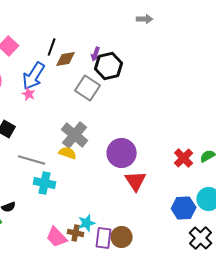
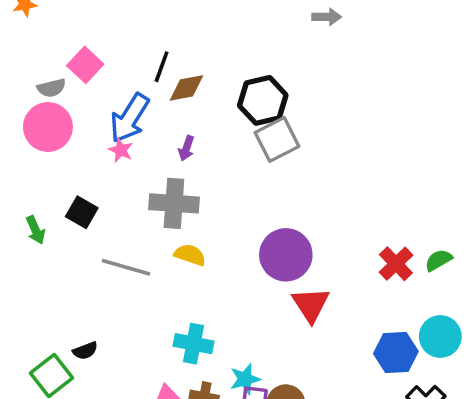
purple arrow: (96, 54) -> (186, 148), moved
gray square: (88, 88) -> (277, 139), moved, turned 30
gray cross: (75, 135) -> (174, 203), moved, turned -36
cyan cross: (45, 183) -> (194, 344), moved
cyan star: (87, 223) -> (245, 379), moved

